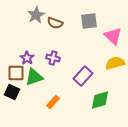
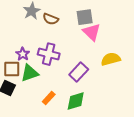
pink triangle: (113, 36) -> (92, 32), moved
purple cross: (53, 58) -> (49, 54), size x1.5
green diamond: (100, 100) -> (76, 101), moved

